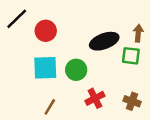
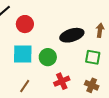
green square: (131, 56) -> (93, 57), moved

